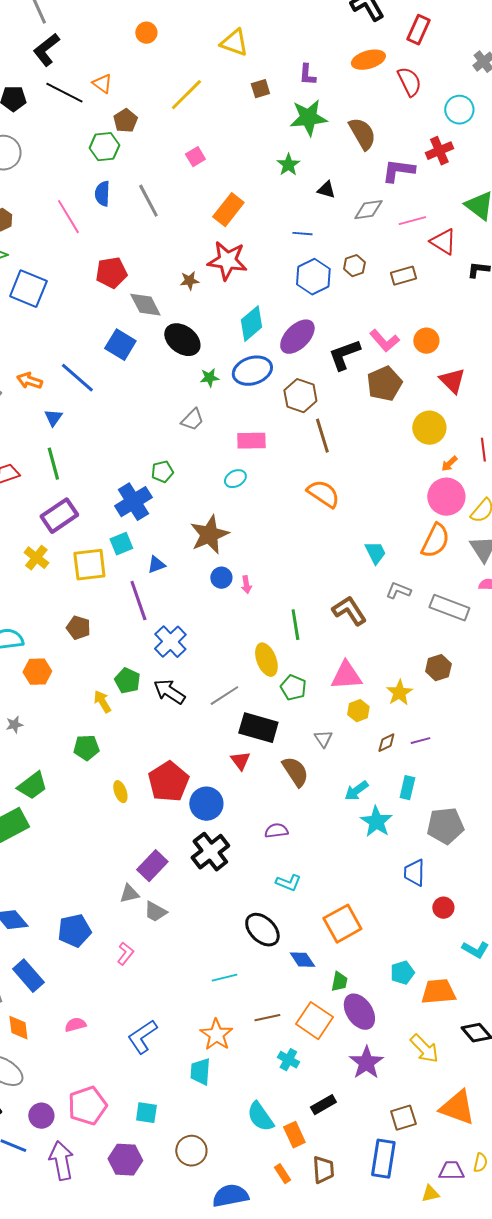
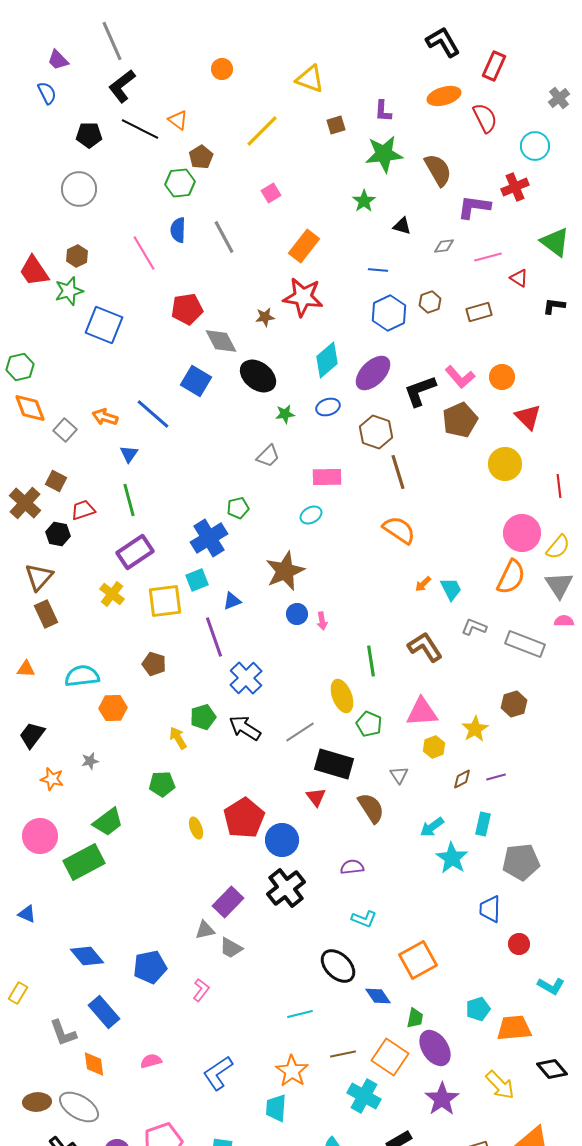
gray diamond: (368, 210) -> (444, 246), size x0.7
red triangle: (443, 242) -> (519, 278), size x0.7
blue ellipse: (252, 371) -> (328, 407), size x0.6
orange arrow: (449, 464) -> (423, 584), moved
green pentagon: (127, 681) -> (203, 717), turned 30
cyan cross: (288, 1060) -> (364, 1096), size x1.5

